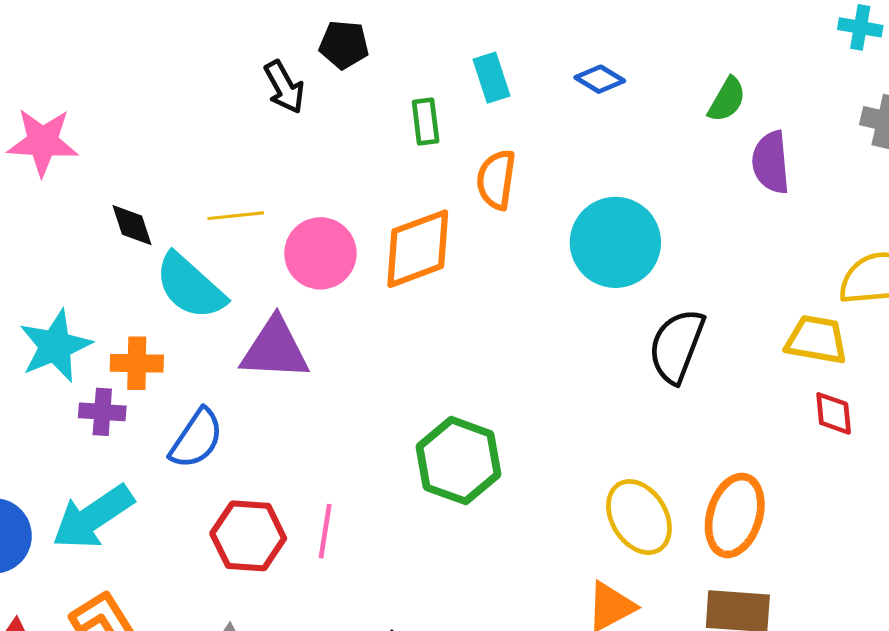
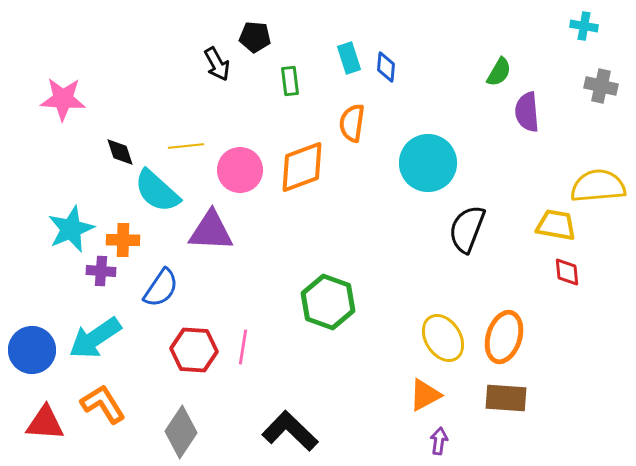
blue diamond: (600, 79) -> (386, 67), moved, turned 64
green rectangle: (426, 122) -> (290, 81), moved

